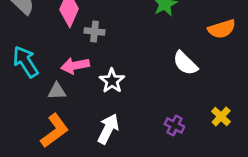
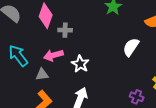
white semicircle: (185, 63) -> (131, 47), turned 84
purple cross: (175, 125) -> (137, 97), moved

